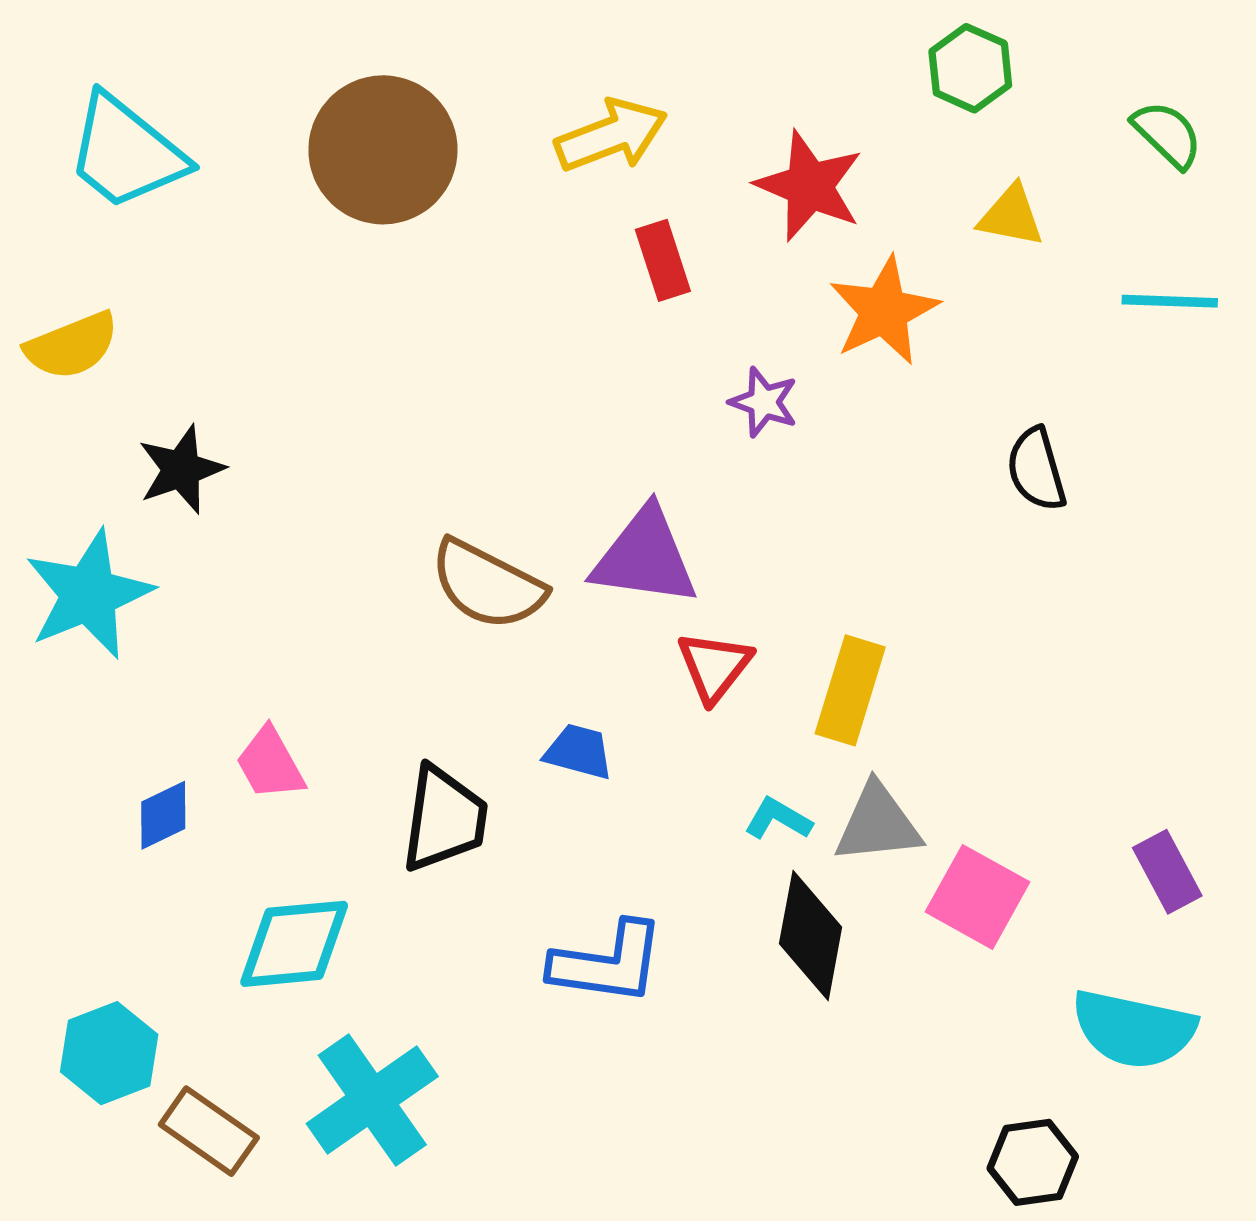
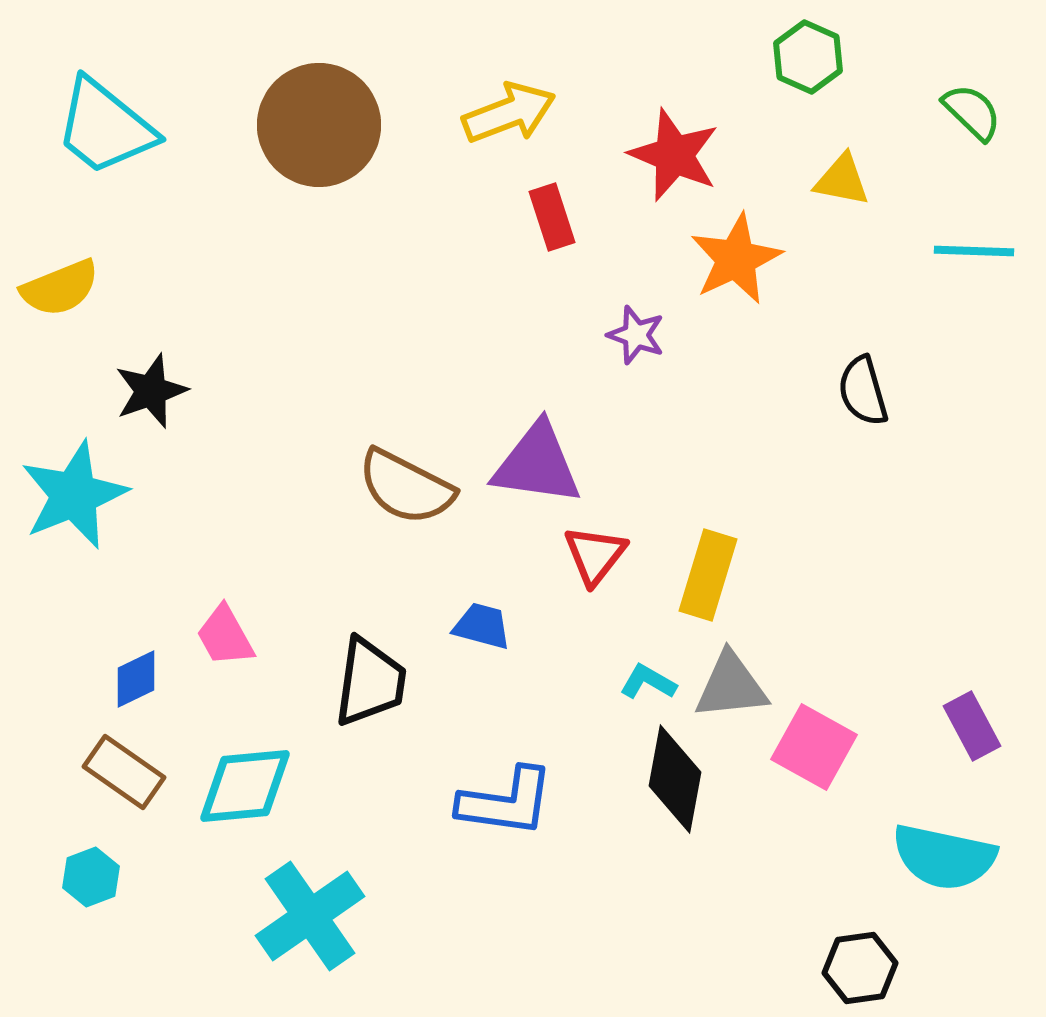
cyan hexagon: (109, 1053) -> (91, 877), size x0.7
brown rectangle: (209, 1131) -> (124, 772), moved

